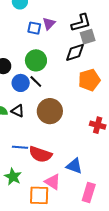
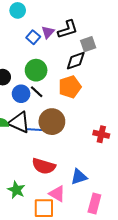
black L-shape: (81, 23) -> (68, 29), moved
blue square: (34, 28) -> (33, 37), turned 32
orange pentagon: (89, 80) -> (70, 87), moved
black triangle: (18, 111) -> (19, 122), size x1.6
blue line: (20, 147) -> (35, 130), moved
blue triangle: (74, 166) -> (79, 177), turned -36

